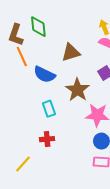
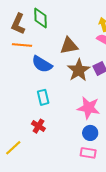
orange line: (22, 57) -> (22, 45), turned -66
brown star: (77, 90) -> (79, 70), moved
red cross: (47, 139) -> (38, 126), turned 32

